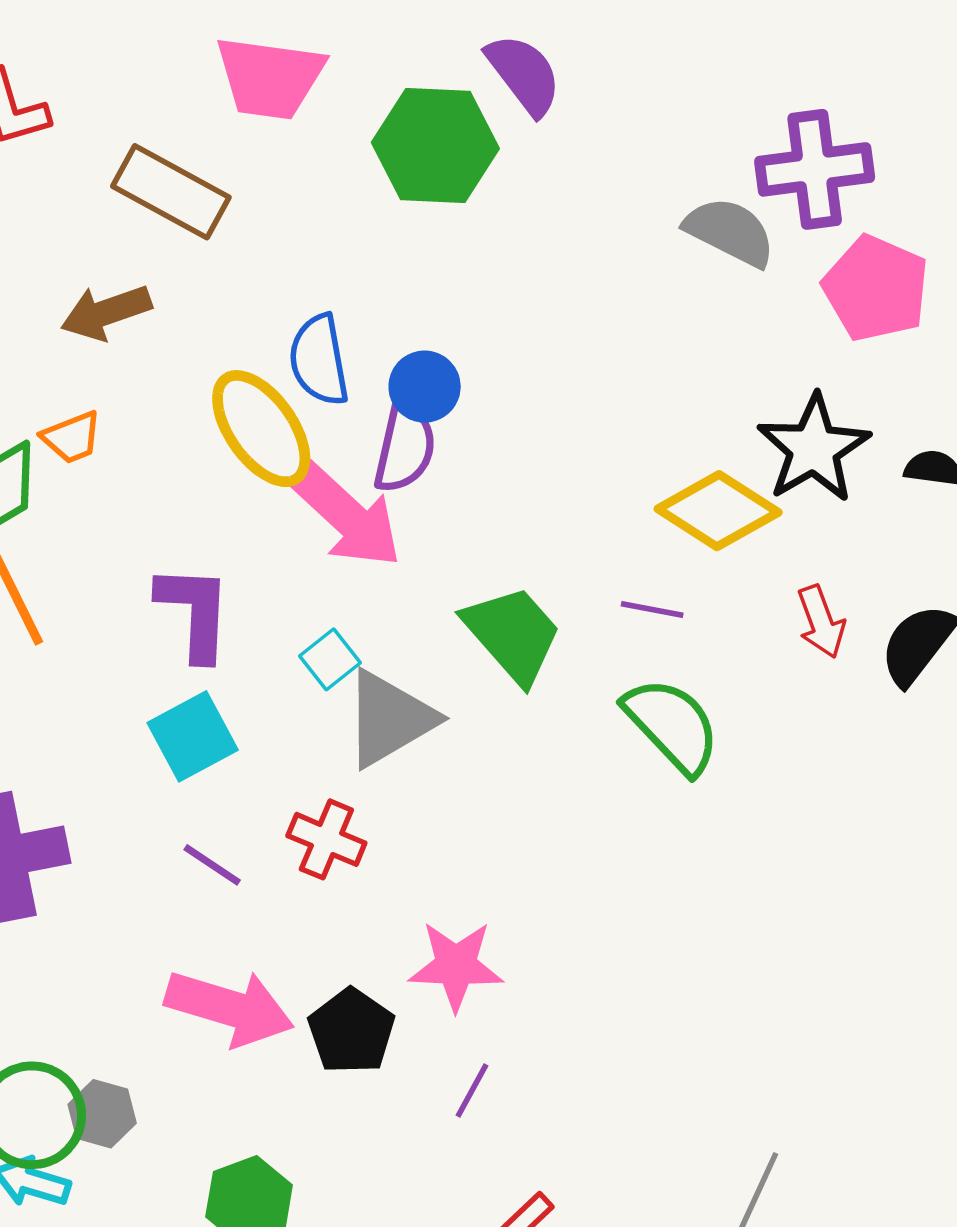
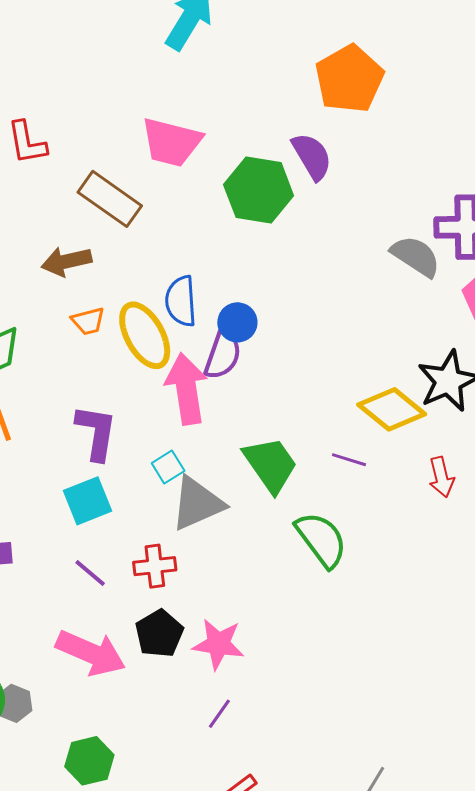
orange trapezoid: (72, 437) -> (88, 321), moved
pink arrow: (347, 516) -> (186, 389), turned -148
green semicircle: (672, 725) -> (321, 540), moved
red cross: (326, 839) -> (155, 566), turned -36
black pentagon: (351, 1031) -> (159, 633), moved

